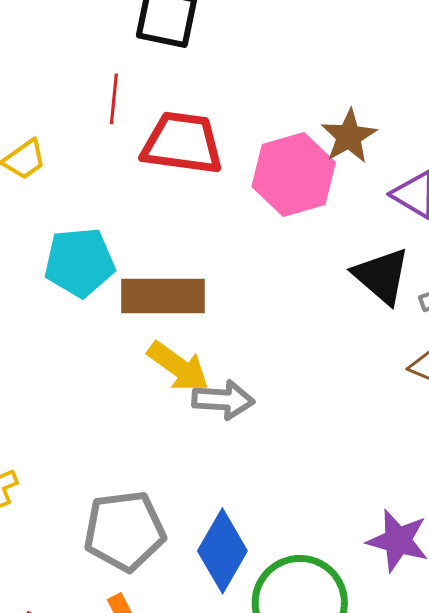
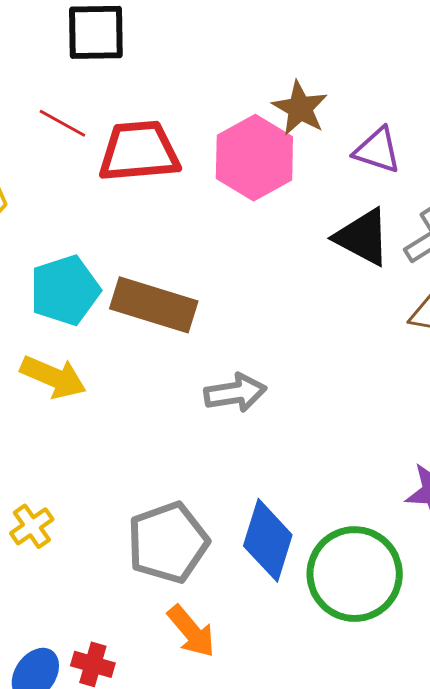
red line: (114, 99) -> (62, 123), turned -54
brown rectangle: (163, 296) -> (154, 305), turned 30
yellow arrow: (178, 367) -> (53, 377), moved

